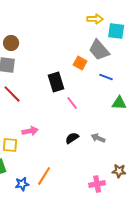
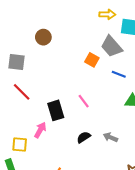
brown circle: (11, 43) -> (43, 37), moved
black rectangle: (56, 82) -> (56, 110), moved
pink arrow: (30, 131) -> (40, 130), turned -49

